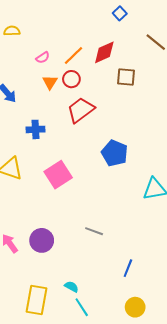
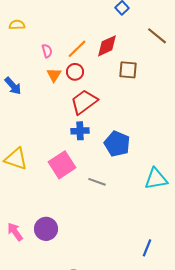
pink semicircle: (43, 58) -> (47, 51), turned -72
blue cross: (35, 129) -> (80, 131), moved
gray line: (94, 231) -> (97, 182), moved
blue line: (128, 268) -> (147, 248), moved

